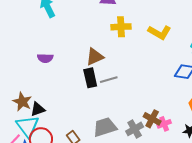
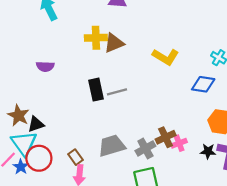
yellow cross: (121, 27) -> (96, 38), moved
yellow L-shape: (159, 32) -> (166, 57), moved
brown triangle: (95, 57) -> (114, 43), moved
brown cross: (152, 119) -> (166, 137), turned 36

